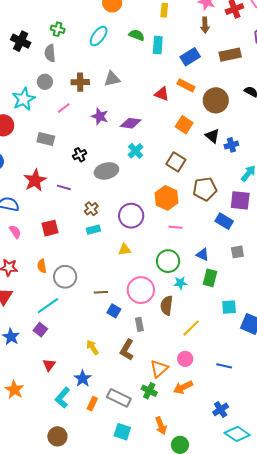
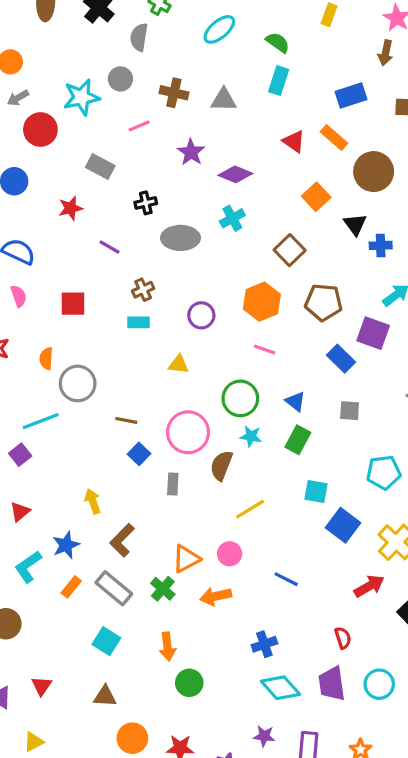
cyan rectangle: (158, 45) -> (279, 81), moved
red star: (35, 180) -> (71, 208), moved, size x0.7
purple circle: (131, 216) -> (201, 315), size x0.7
brown L-shape: (127, 350) -> (122, 540), moved

